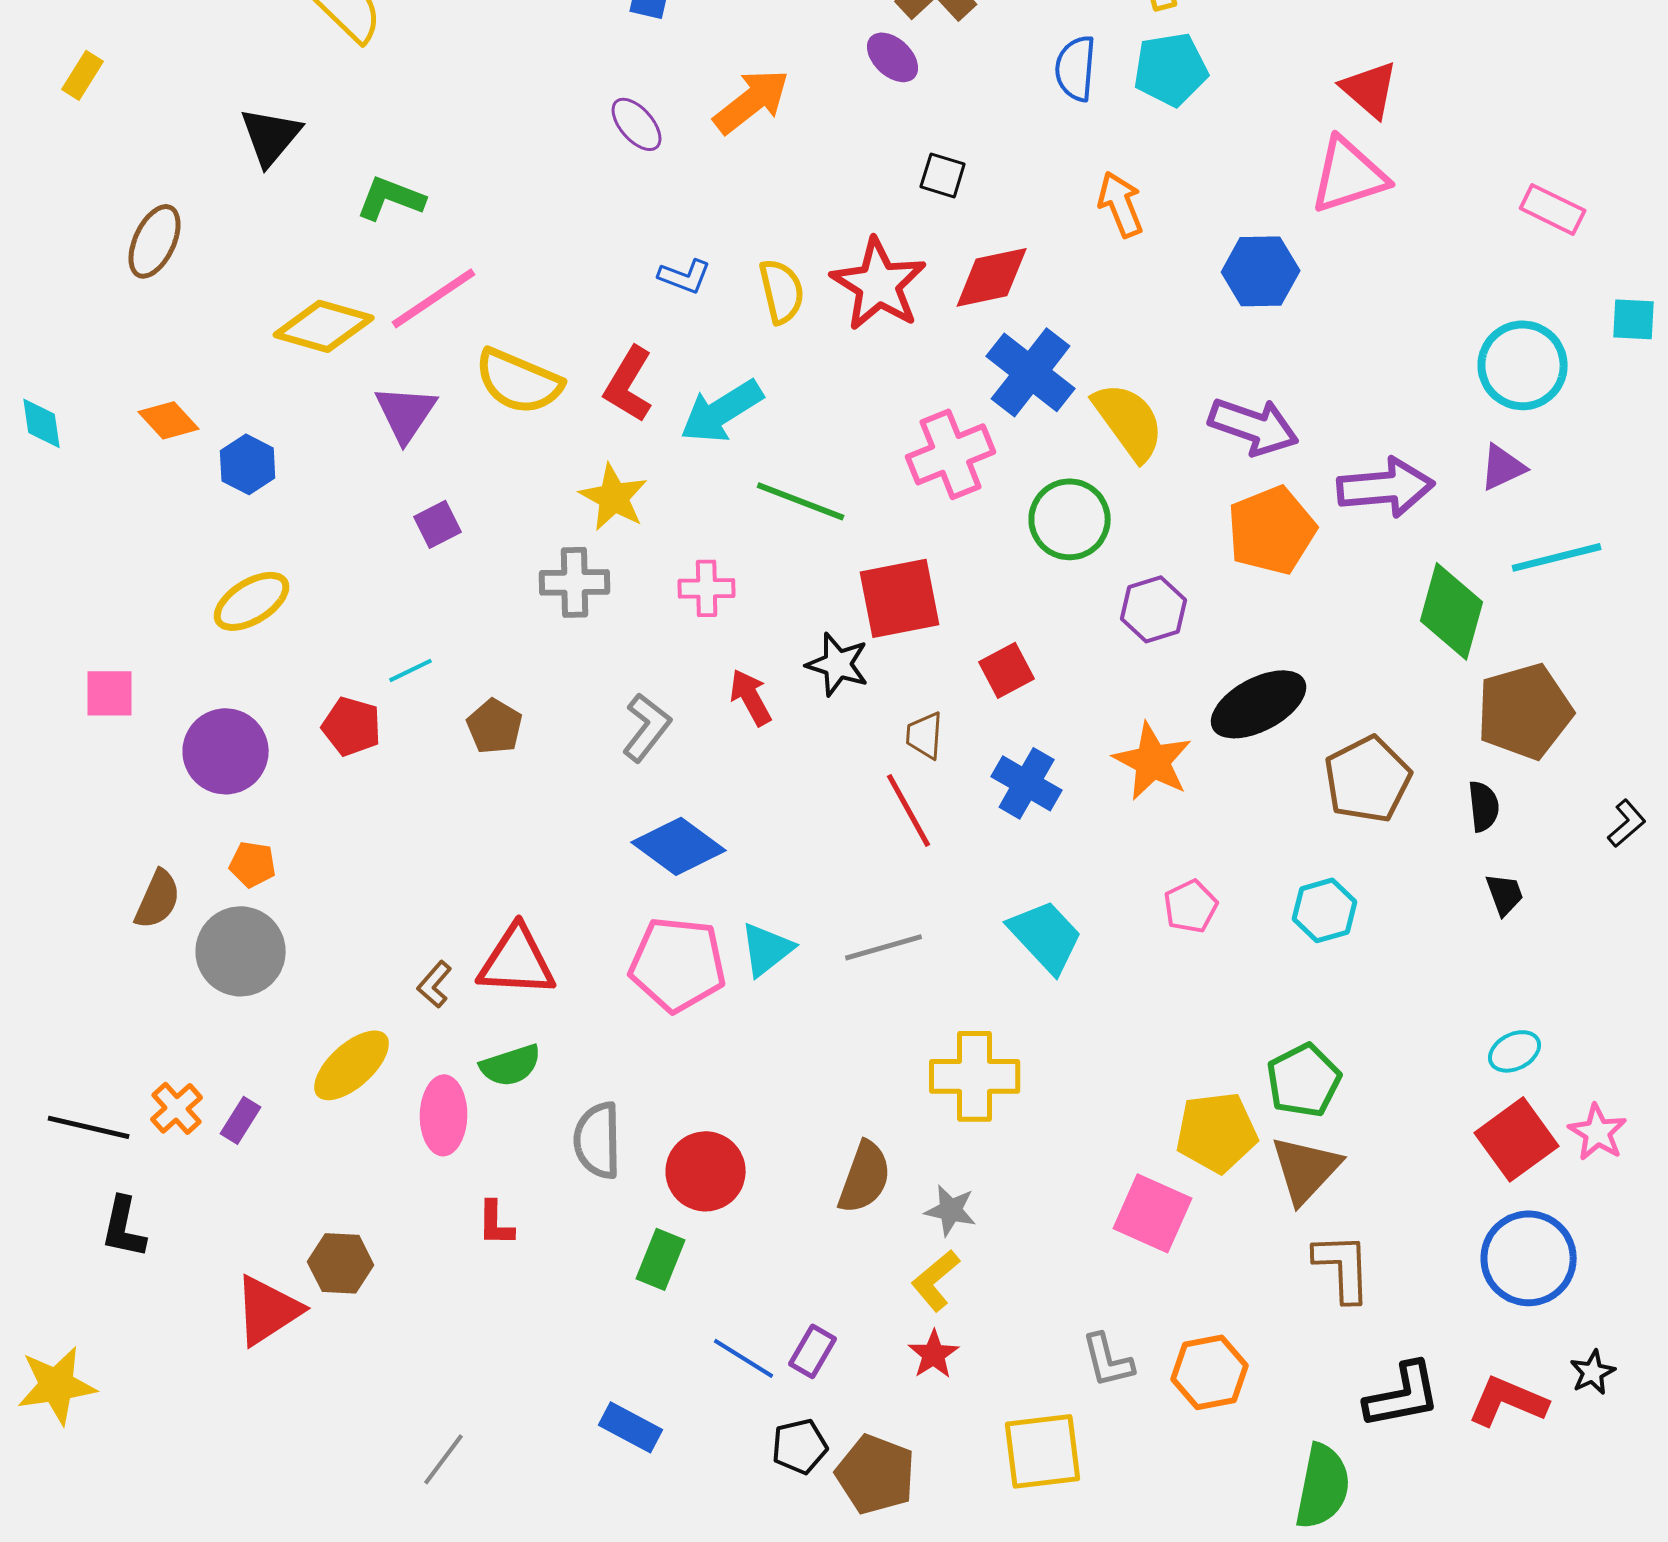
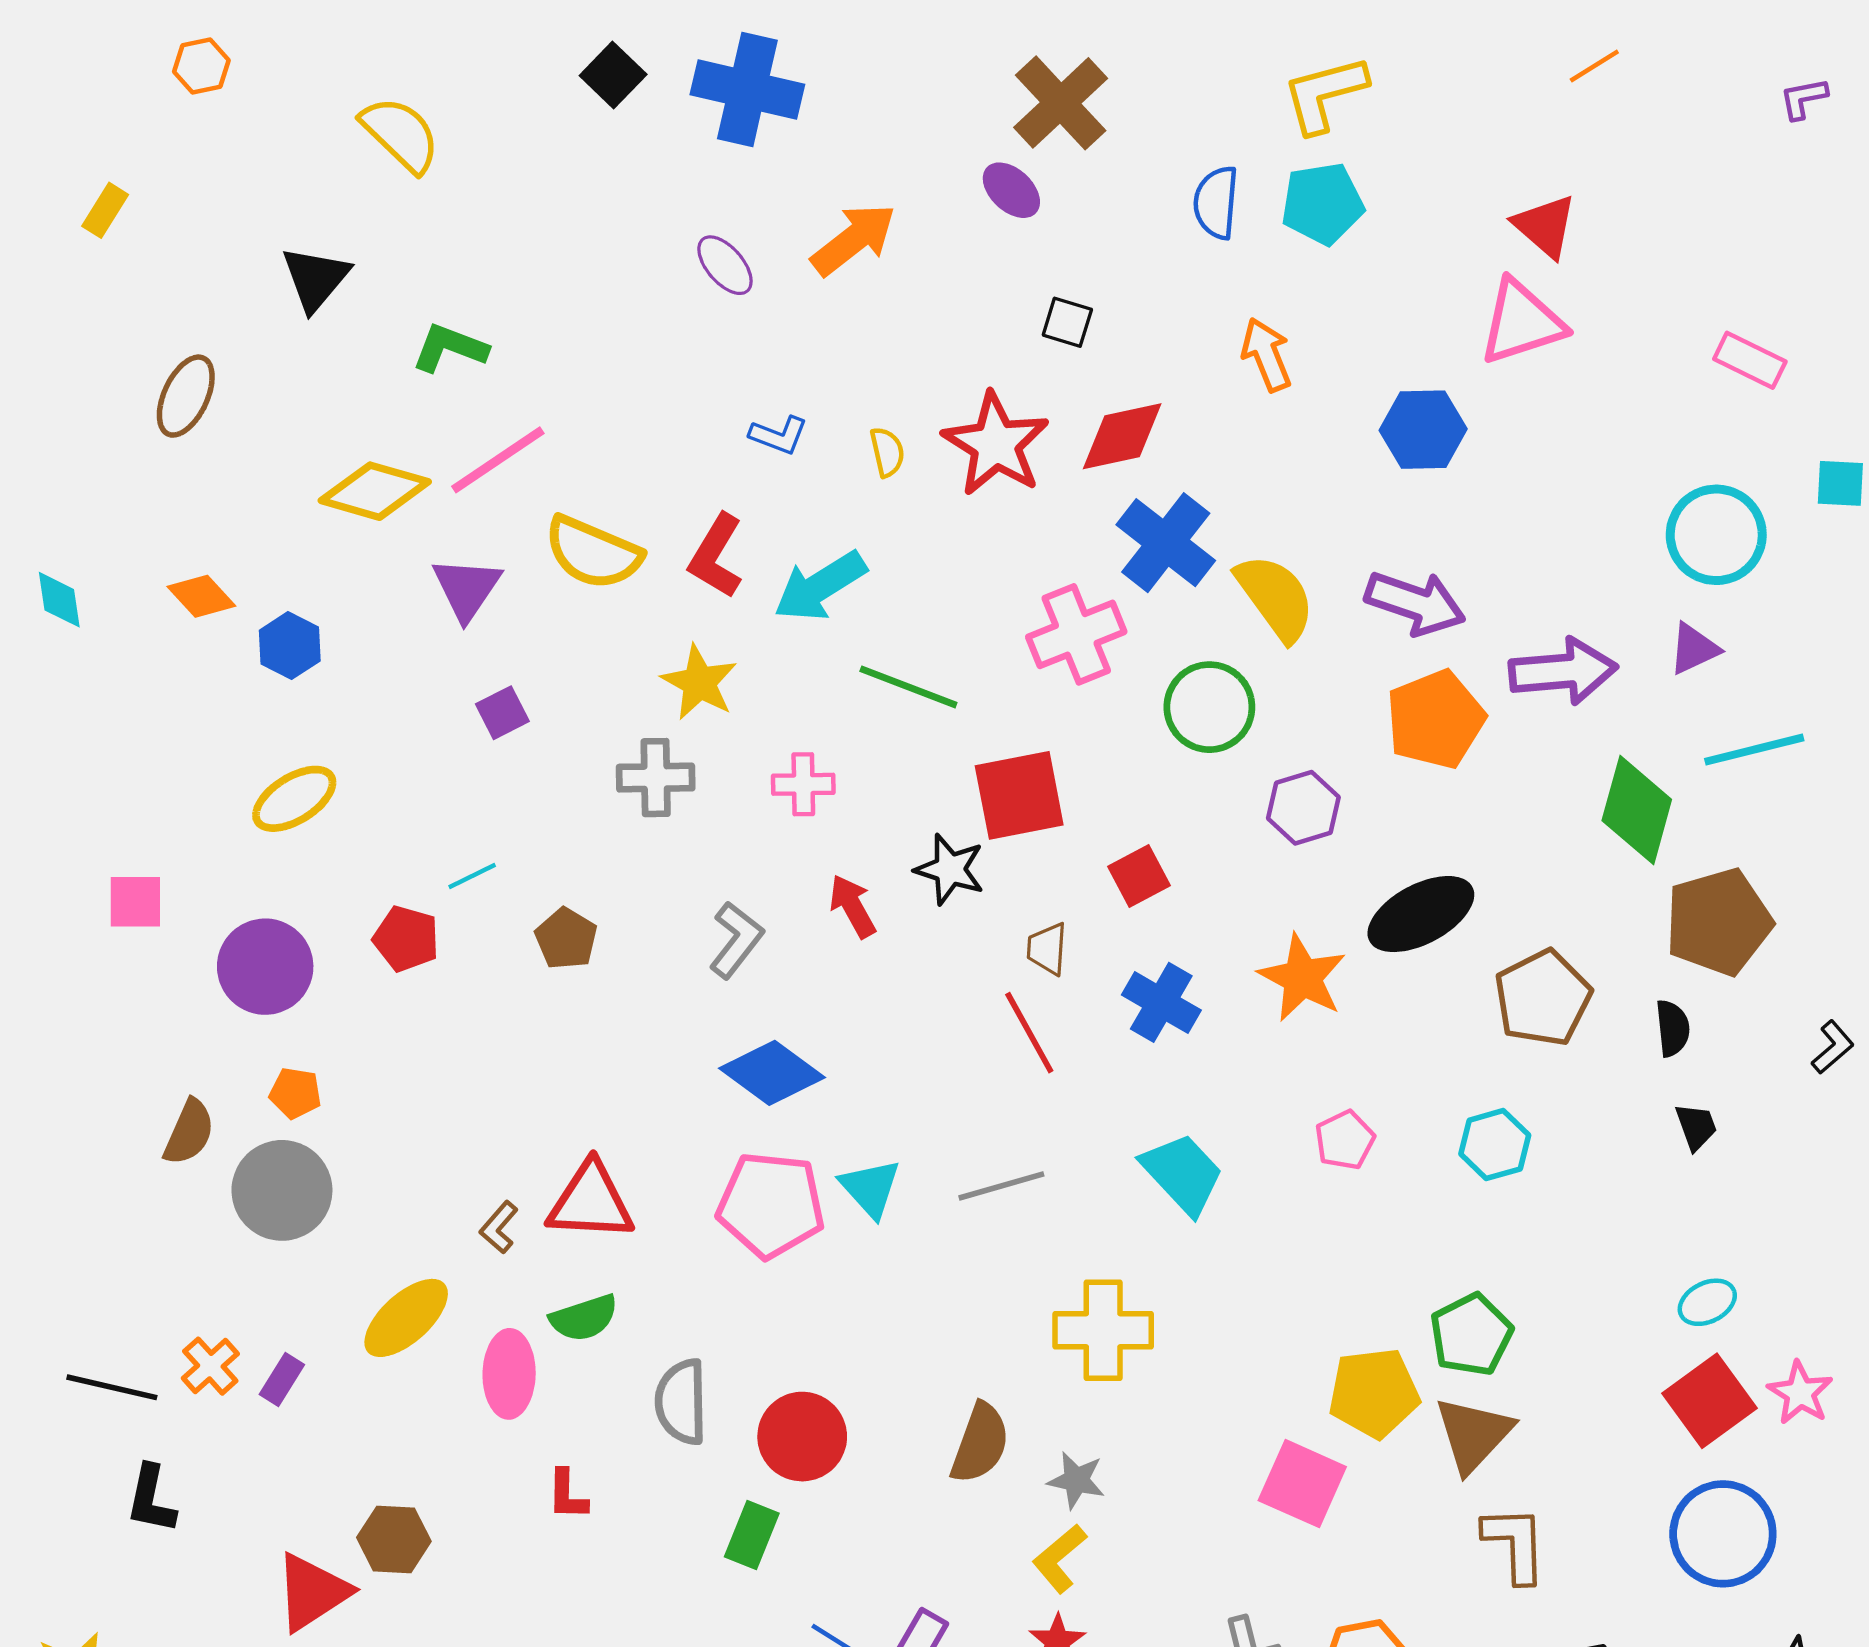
yellow semicircle: (782, 291) -> (887, 452), size x0.7
cyan triangle: (767, 949) -> (870, 1188), turned -34

